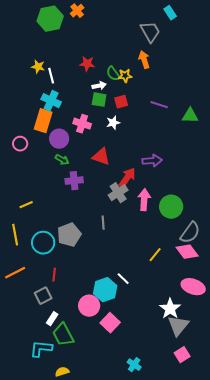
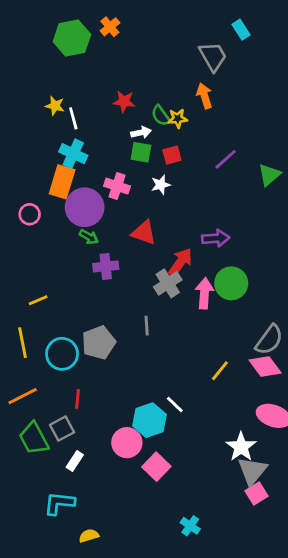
purple line: (159, 105) -> (226, 159), turned -60
green triangle: (190, 116) -> (269, 175), turned -42
purple circle: (59, 139) -> (85, 207), size x1.4
green circle: (171, 207) -> (231, 283), moved
green trapezoid: (63, 335) -> (34, 438), moved
pink square: (182, 355) -> (257, 493), moved

